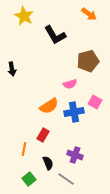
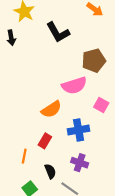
black arrow: (12, 69) -> (11, 38), moved
pink semicircle: (70, 84) -> (74, 85), size x1.6
blue cross: (74, 112) -> (79, 130), moved

